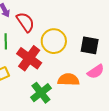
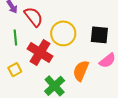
orange semicircle: (68, 80) -> (81, 71), turned -65

